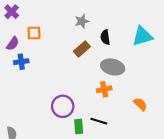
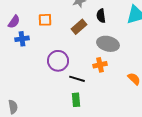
orange square: (34, 33) -> (45, 20), moved
purple circle: (63, 106) -> (58, 61), moved
black line: (99, 121) -> (77, 79), moved

